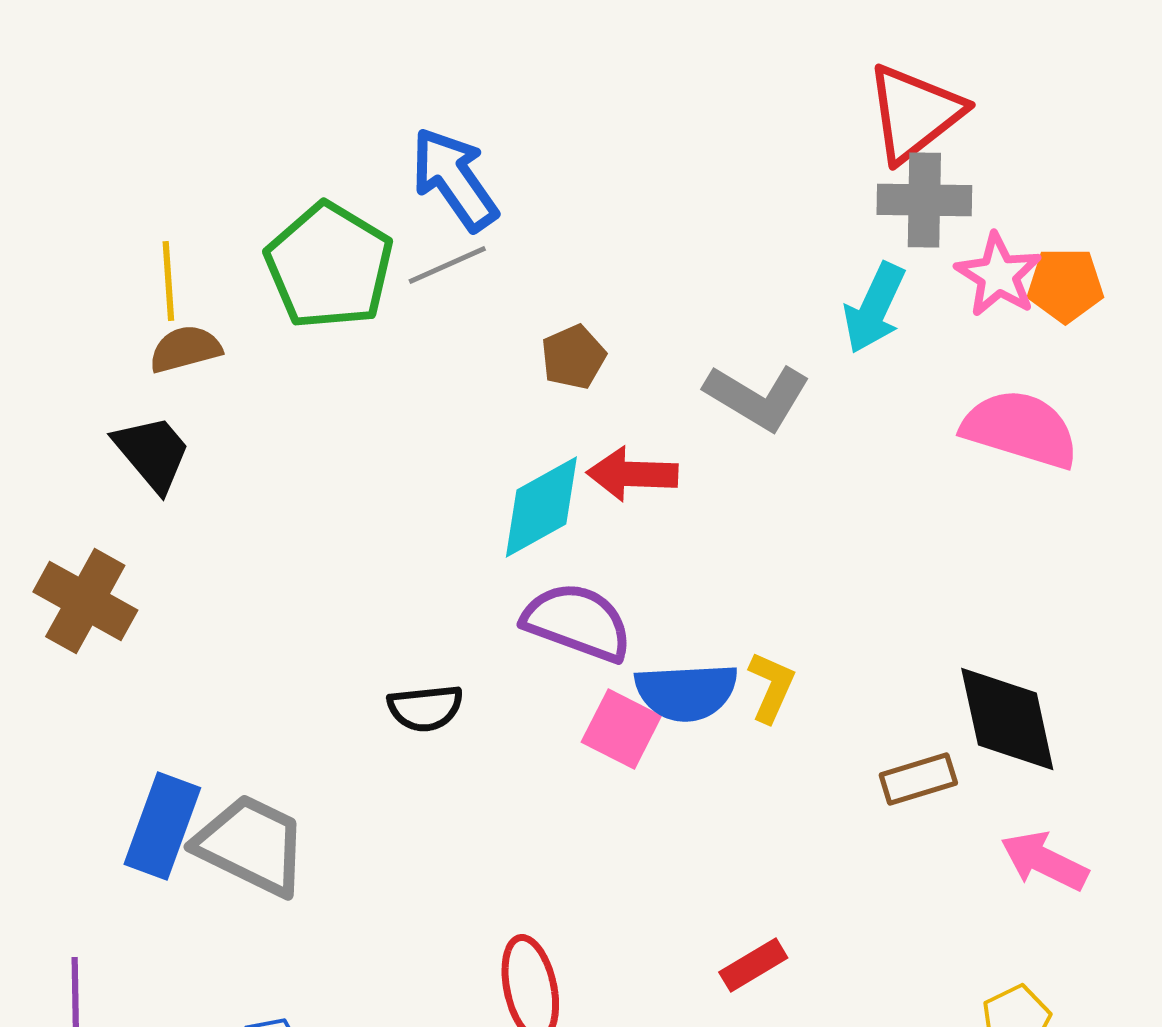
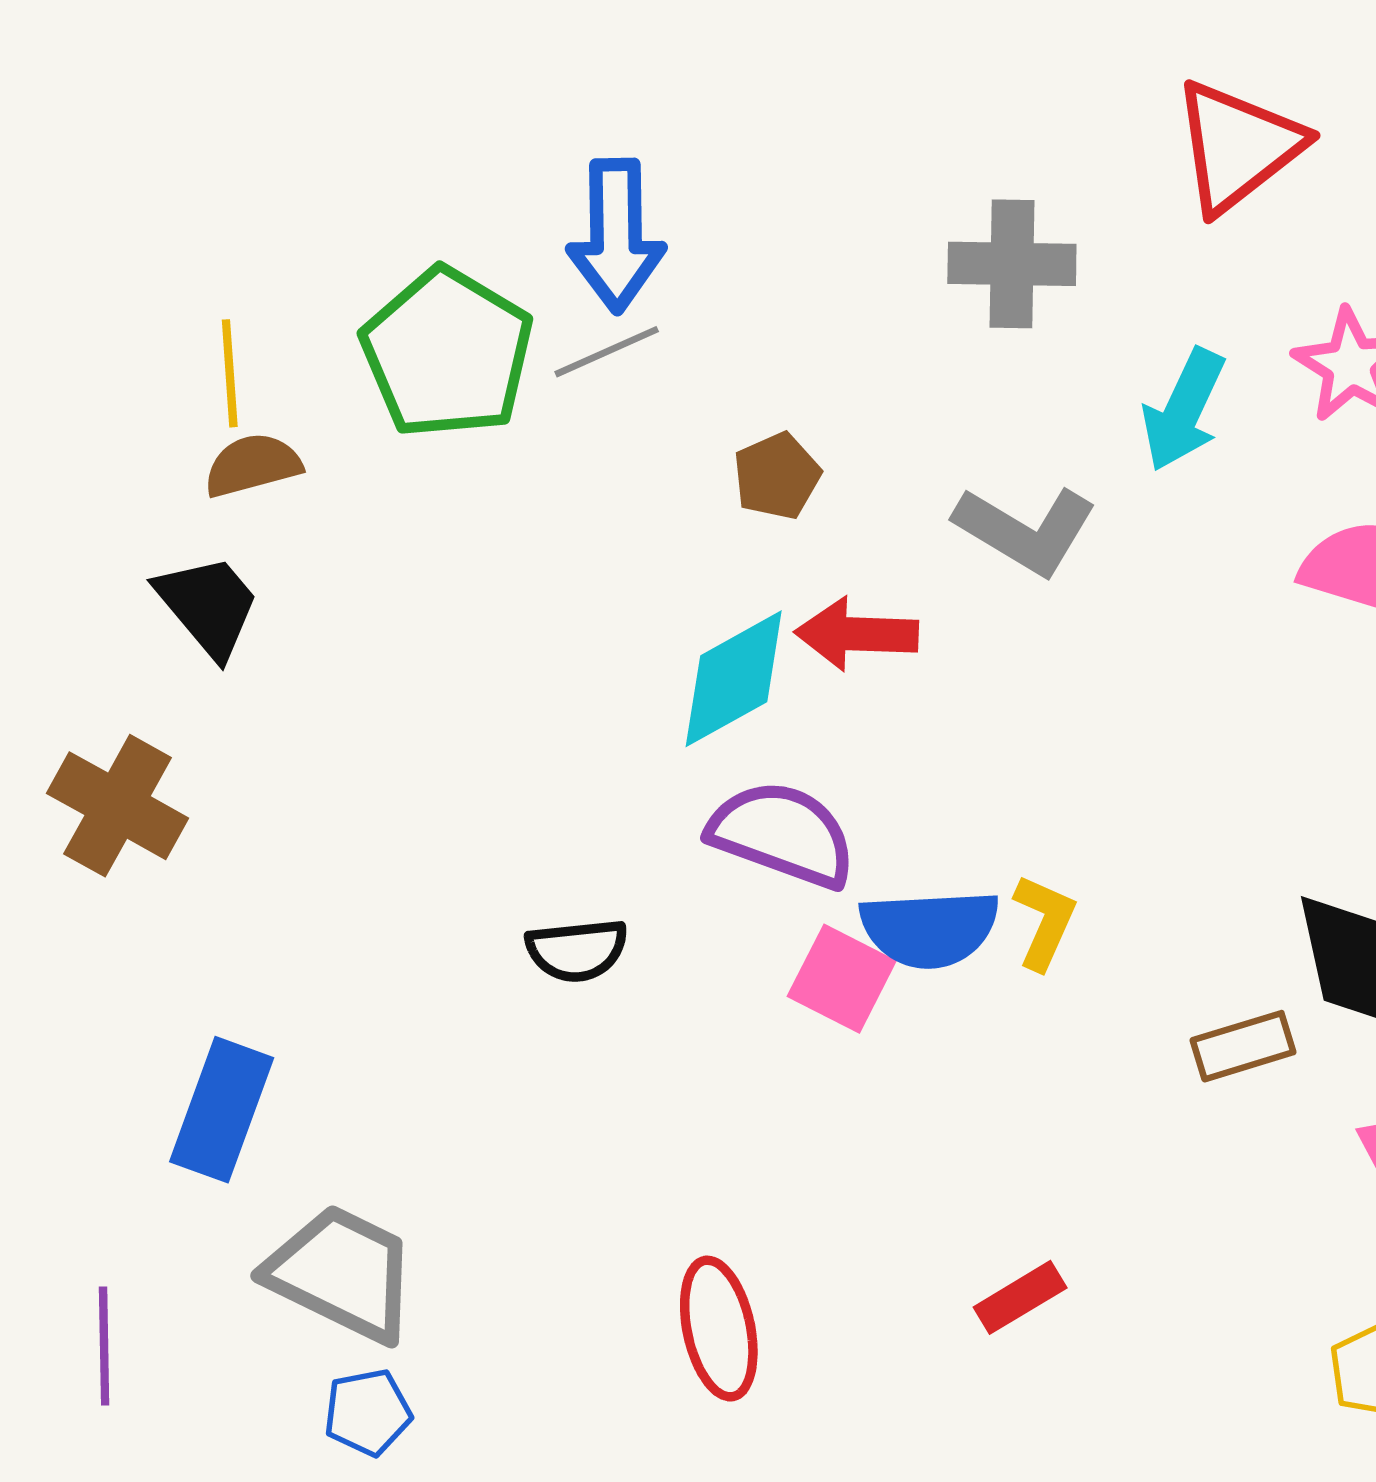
blue arrow: (454, 179) -> (616, 236), turned -146
gray cross: (924, 200) -> (1012, 264), moved
gray trapezoid: (251, 845) -> (342, 1273), moved

